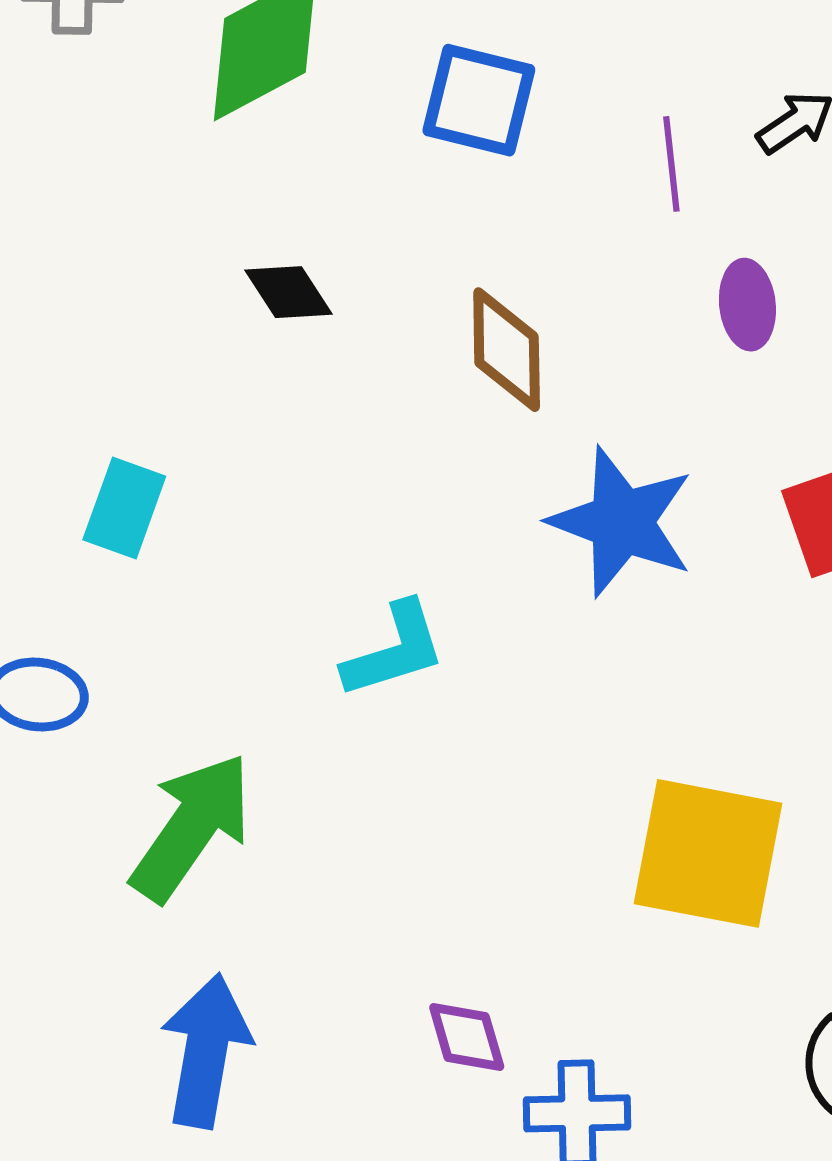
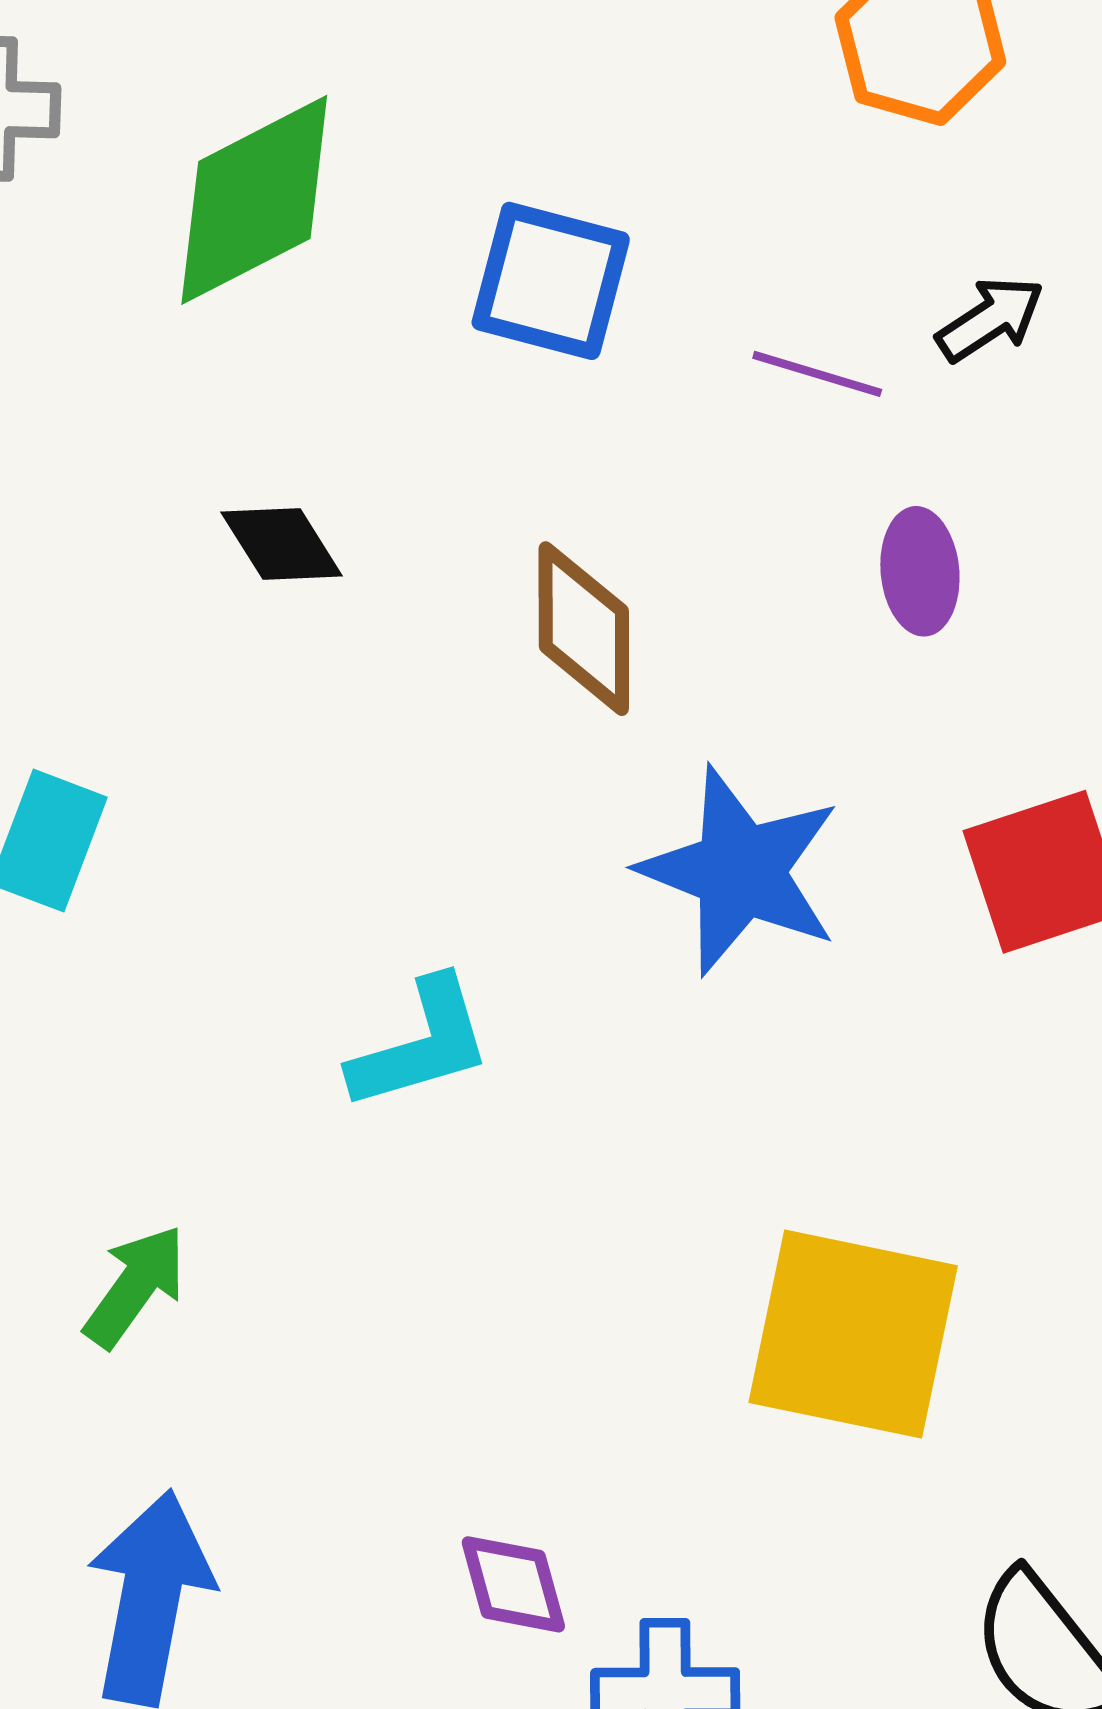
purple line: (671, 164) -> (817, 374), turned -68
green arrow: (192, 827) -> (135, 1286), size x0.6

